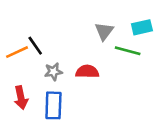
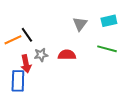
green line: (128, 51) -> (107, 49), moved
red arrow: (21, 98) -> (26, 64), moved
blue rectangle: (53, 105) -> (18, 81), moved

